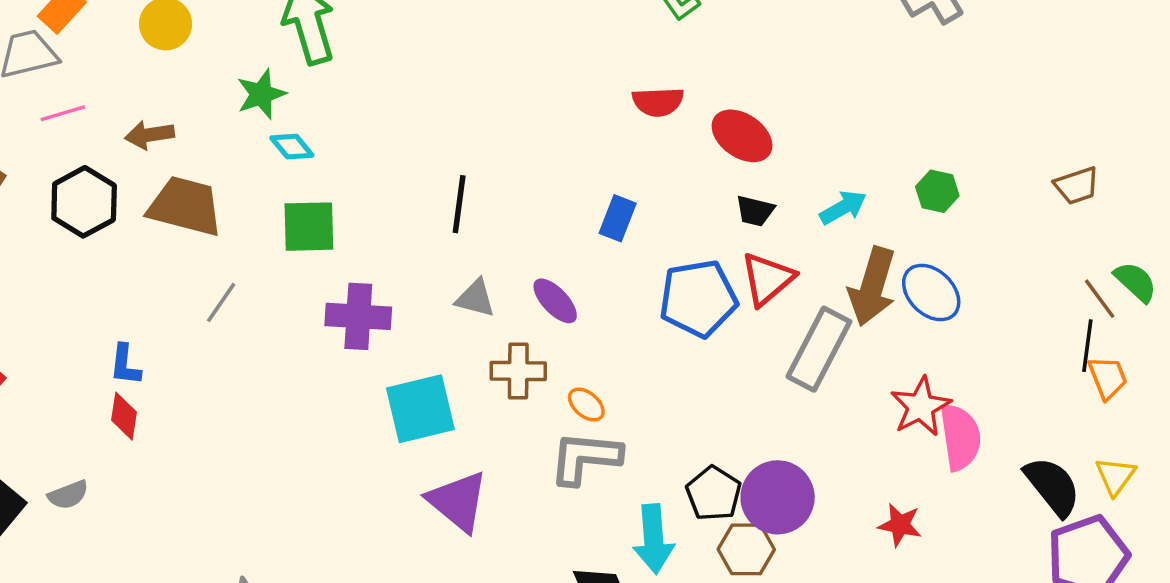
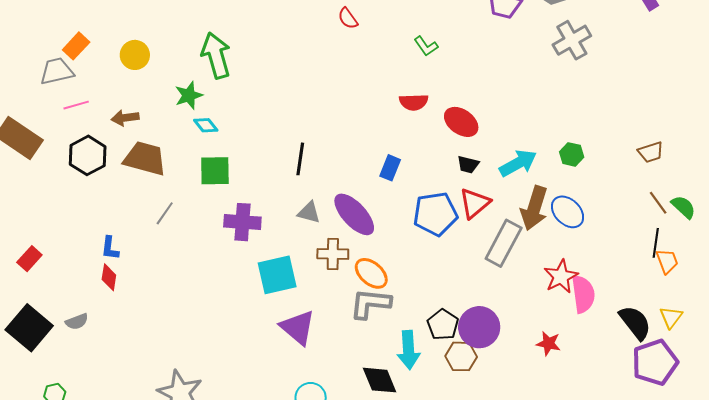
cyan arrow: (843, 207) -> (518, 163), size x1.4
brown line: (1100, 299) -> (658, 203), moved
purple ellipse: (555, 301) -> (354, 214), size x1.6
orange ellipse: (586, 405) -> (371, 273), size x1.6

